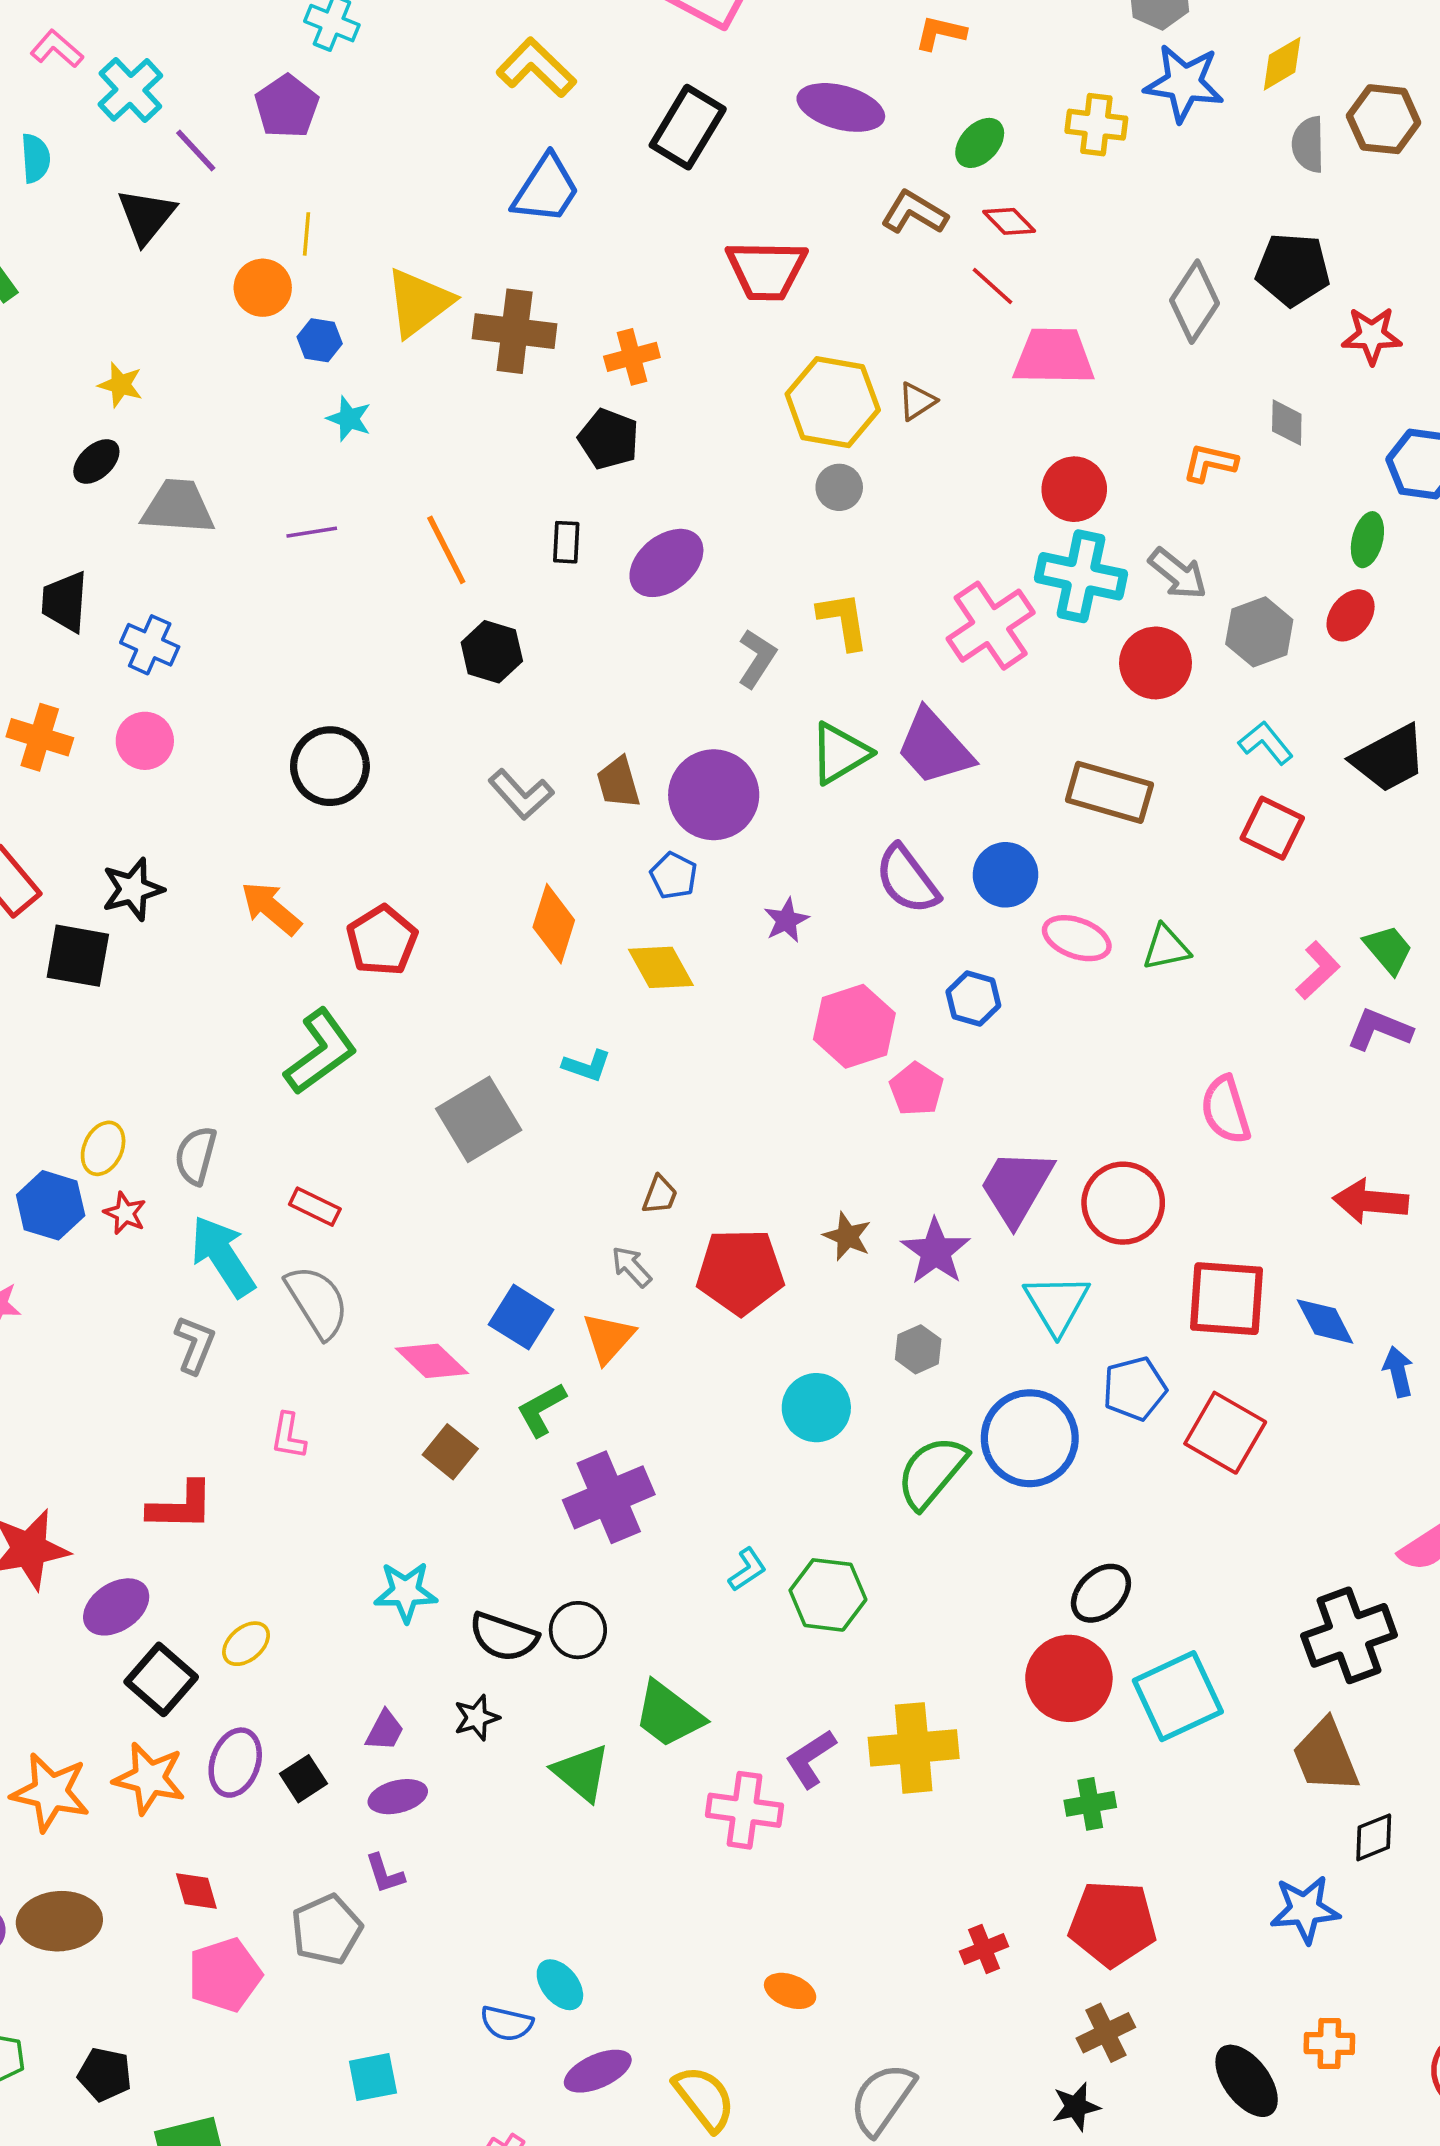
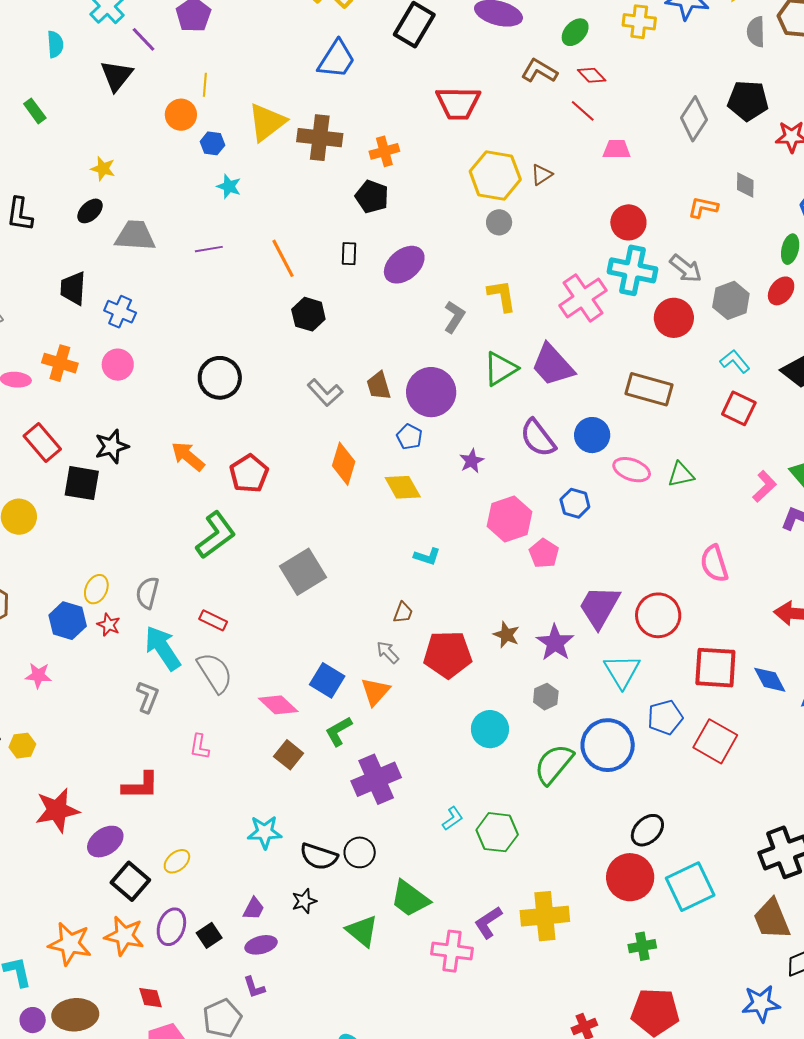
pink trapezoid: (1054, 356) -> (617, 149), size x0.6
cyan L-shape: (587, 1066) -> (427, 556), moved

